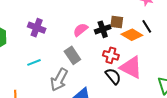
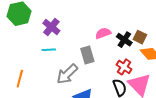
purple cross: (37, 28) -> (51, 27), moved
black cross: (103, 29) -> (124, 40), turned 35

